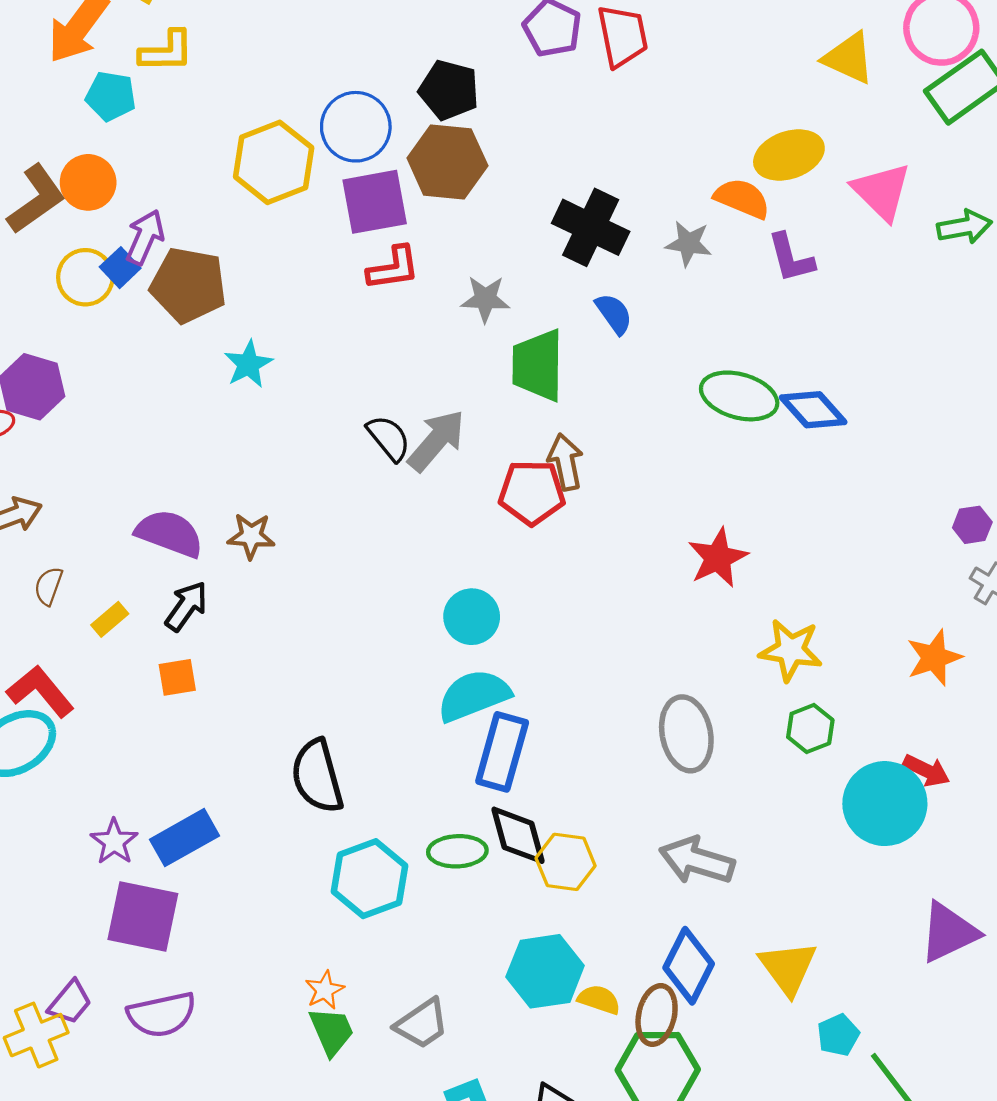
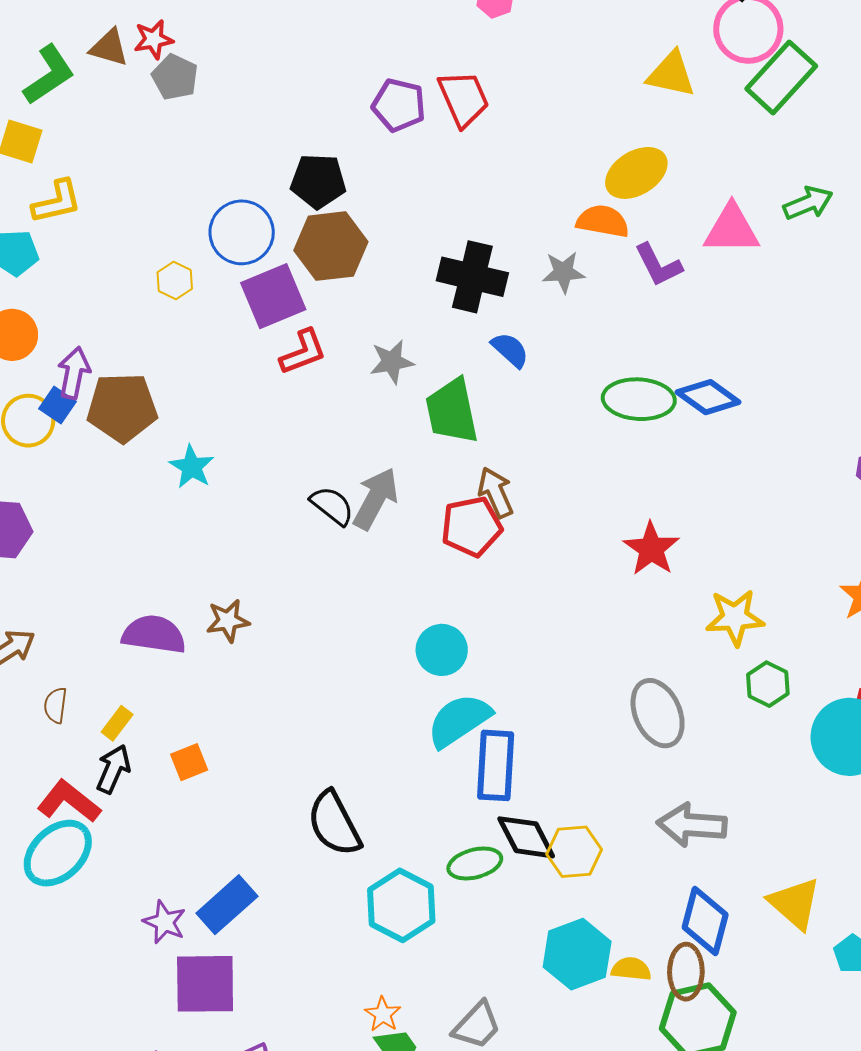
yellow hexagon: (274, 162) -> (175, 281), size x0.5
pink triangle: (882, 191) -> (732, 229), moved, turned -32
black arrow: (186, 606) -> (113, 769), moved

